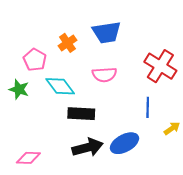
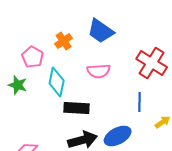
blue trapezoid: (107, 32) -> (101, 31), turned 44
cyan diamond: (60, 86) -> (57, 82), turned 48

